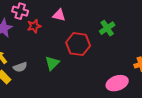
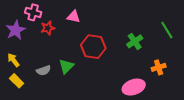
green cross: (107, 28) -> (135, 41), moved
gray semicircle: (20, 67) -> (44, 70), moved

